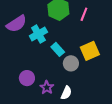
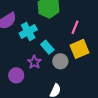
pink line: (84, 14) -> (75, 27), moved
purple star: (47, 87) -> (34, 62), moved

